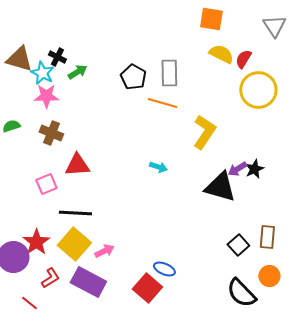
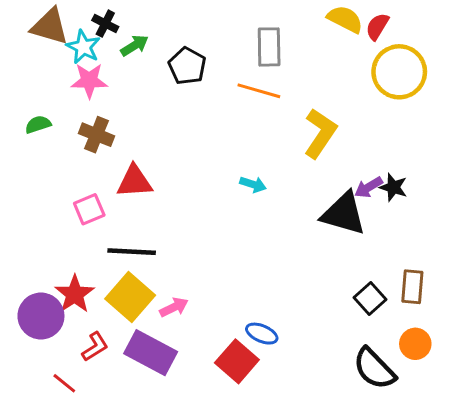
black pentagon: (133, 77) -> (187, 66), moved
black star: (254, 169) -> (393, 187), turned -30

